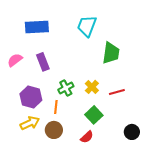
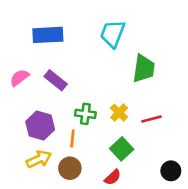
purple rectangle: (43, 62) -> (56, 80), turned -30
green cross: (66, 88) -> (85, 114), turned 35

